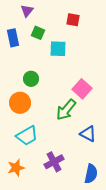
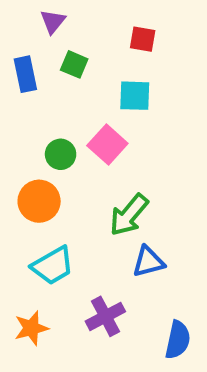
cyan square: (58, 49) -> (135, 96), moved
pink square: (82, 89) -> (107, 145), moved
blue triangle: (88, 134) -> (148, 262), moved, turned -42

